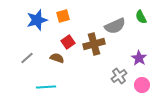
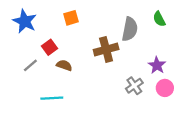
blue star: (37, 20) -> (25, 21), moved, turned -30
gray semicircle: (115, 26) -> (130, 29), turned -55
red square: (68, 42) -> (50, 47), moved
pink circle: (142, 85) -> (165, 88), moved

